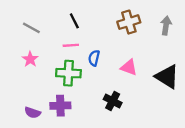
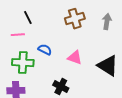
pink line: (71, 45) -> (18, 35), moved
blue semicircle: (94, 58) -> (45, 50), turned 104

